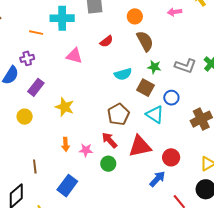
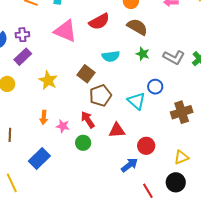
red semicircle: (106, 41) -> (99, 22), size x1.5
brown semicircle: (145, 41) -> (137, 27), turned -40
pink triangle: (74, 56) -> (65, 31), size x1.4
purple cross: (27, 58) -> (22, 35), moved
brown square: (145, 88) -> (86, 74), moved
red triangle: (140, 146) -> (117, 130), size x0.7

